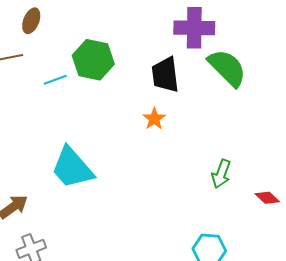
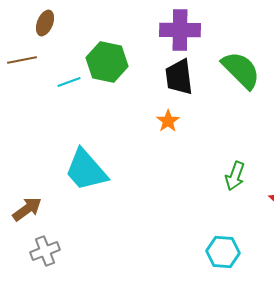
purple cross: (194, 28) -> (180, 30), moved

